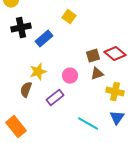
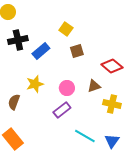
brown square: (93, 56) -> (77, 51), moved
brown semicircle: (26, 90) -> (14, 102), moved
purple rectangle: (55, 98) -> (62, 110), moved
blue triangle: (117, 118) -> (112, 141), moved

